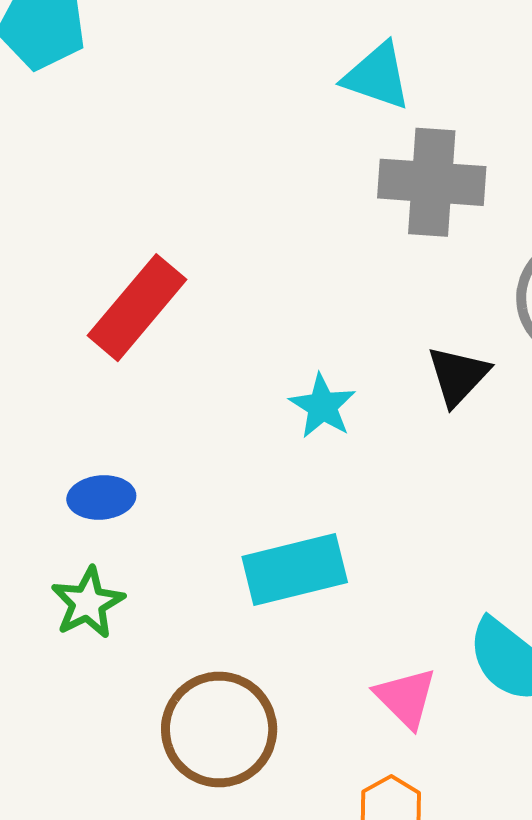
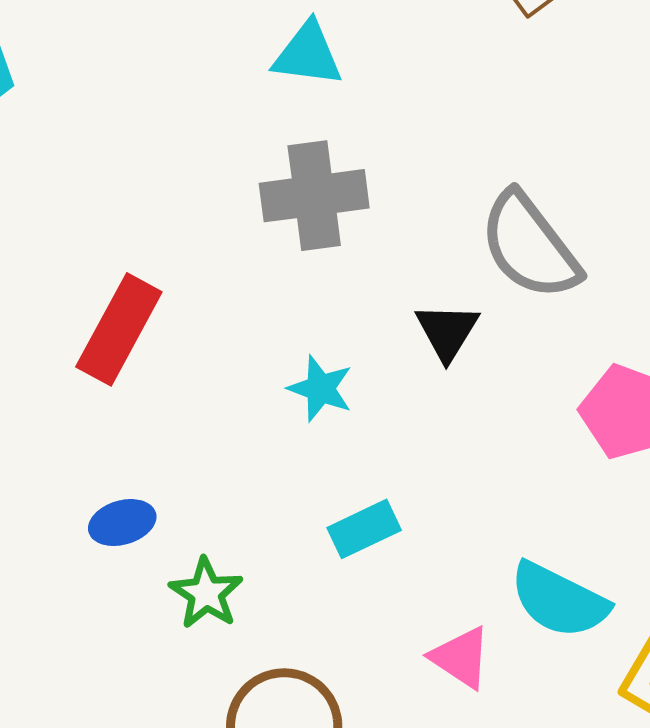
gray cross: (432, 182) -> (314, 196), moved
cyan rectangle: (295, 569) -> (364, 529), moved, size x0.7
green star: (88, 603) -> (206, 593), moved

